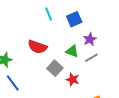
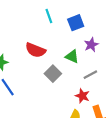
gray line: (91, 58) -> (90, 75), moved
red star: (73, 80) -> (82, 96), moved

